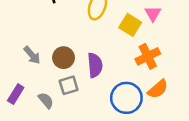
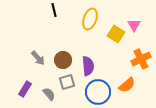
orange cross: (148, 56) -> (141, 59), moved
orange semicircle: (158, 89) -> (127, 85), moved
blue circle: (126, 98) -> (98, 92), moved

